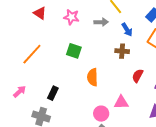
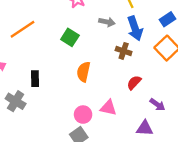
gray arrow: (101, 22) -> (107, 22), moved
blue arrow: (127, 30) -> (135, 28), size x1.5
black rectangle: (53, 93) -> (35, 79), turned -40

